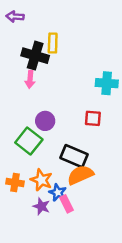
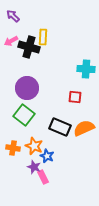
purple arrow: (15, 17) -> (13, 16), turned 40
pink arrow: (30, 79) -> (11, 41), moved, turned 56
purple circle: (45, 121) -> (27, 88), moved, size x1.5
orange semicircle: (80, 175) -> (84, 128), moved
pink rectangle: (67, 204) -> (43, 177), moved

